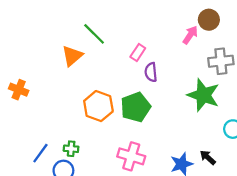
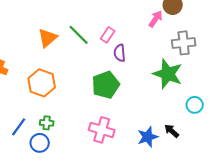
green line: (94, 34) -> (79, 35), moved
orange hexagon: (98, 106) -> (42, 83), moved

